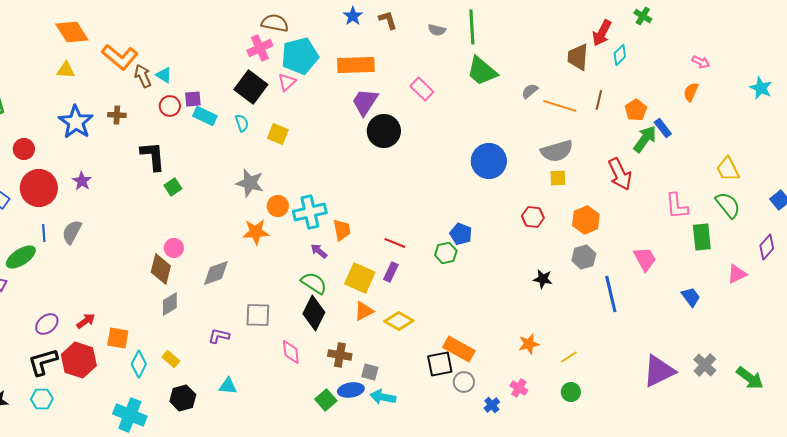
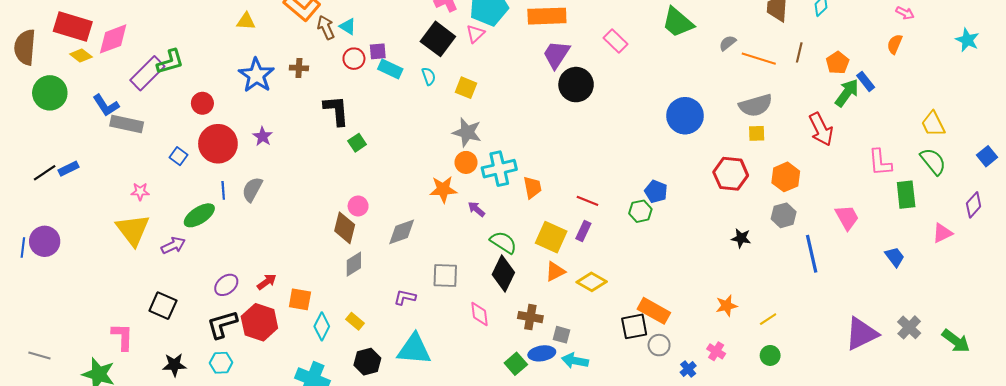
gray star: (250, 183) -> (467, 132), moved
red hexagon: (533, 217) -> (731, 174), size x1.5
purple arrow: (319, 251) -> (476, 209), moved
cyan triangle: (228, 386) -> (414, 349), size x1.8

